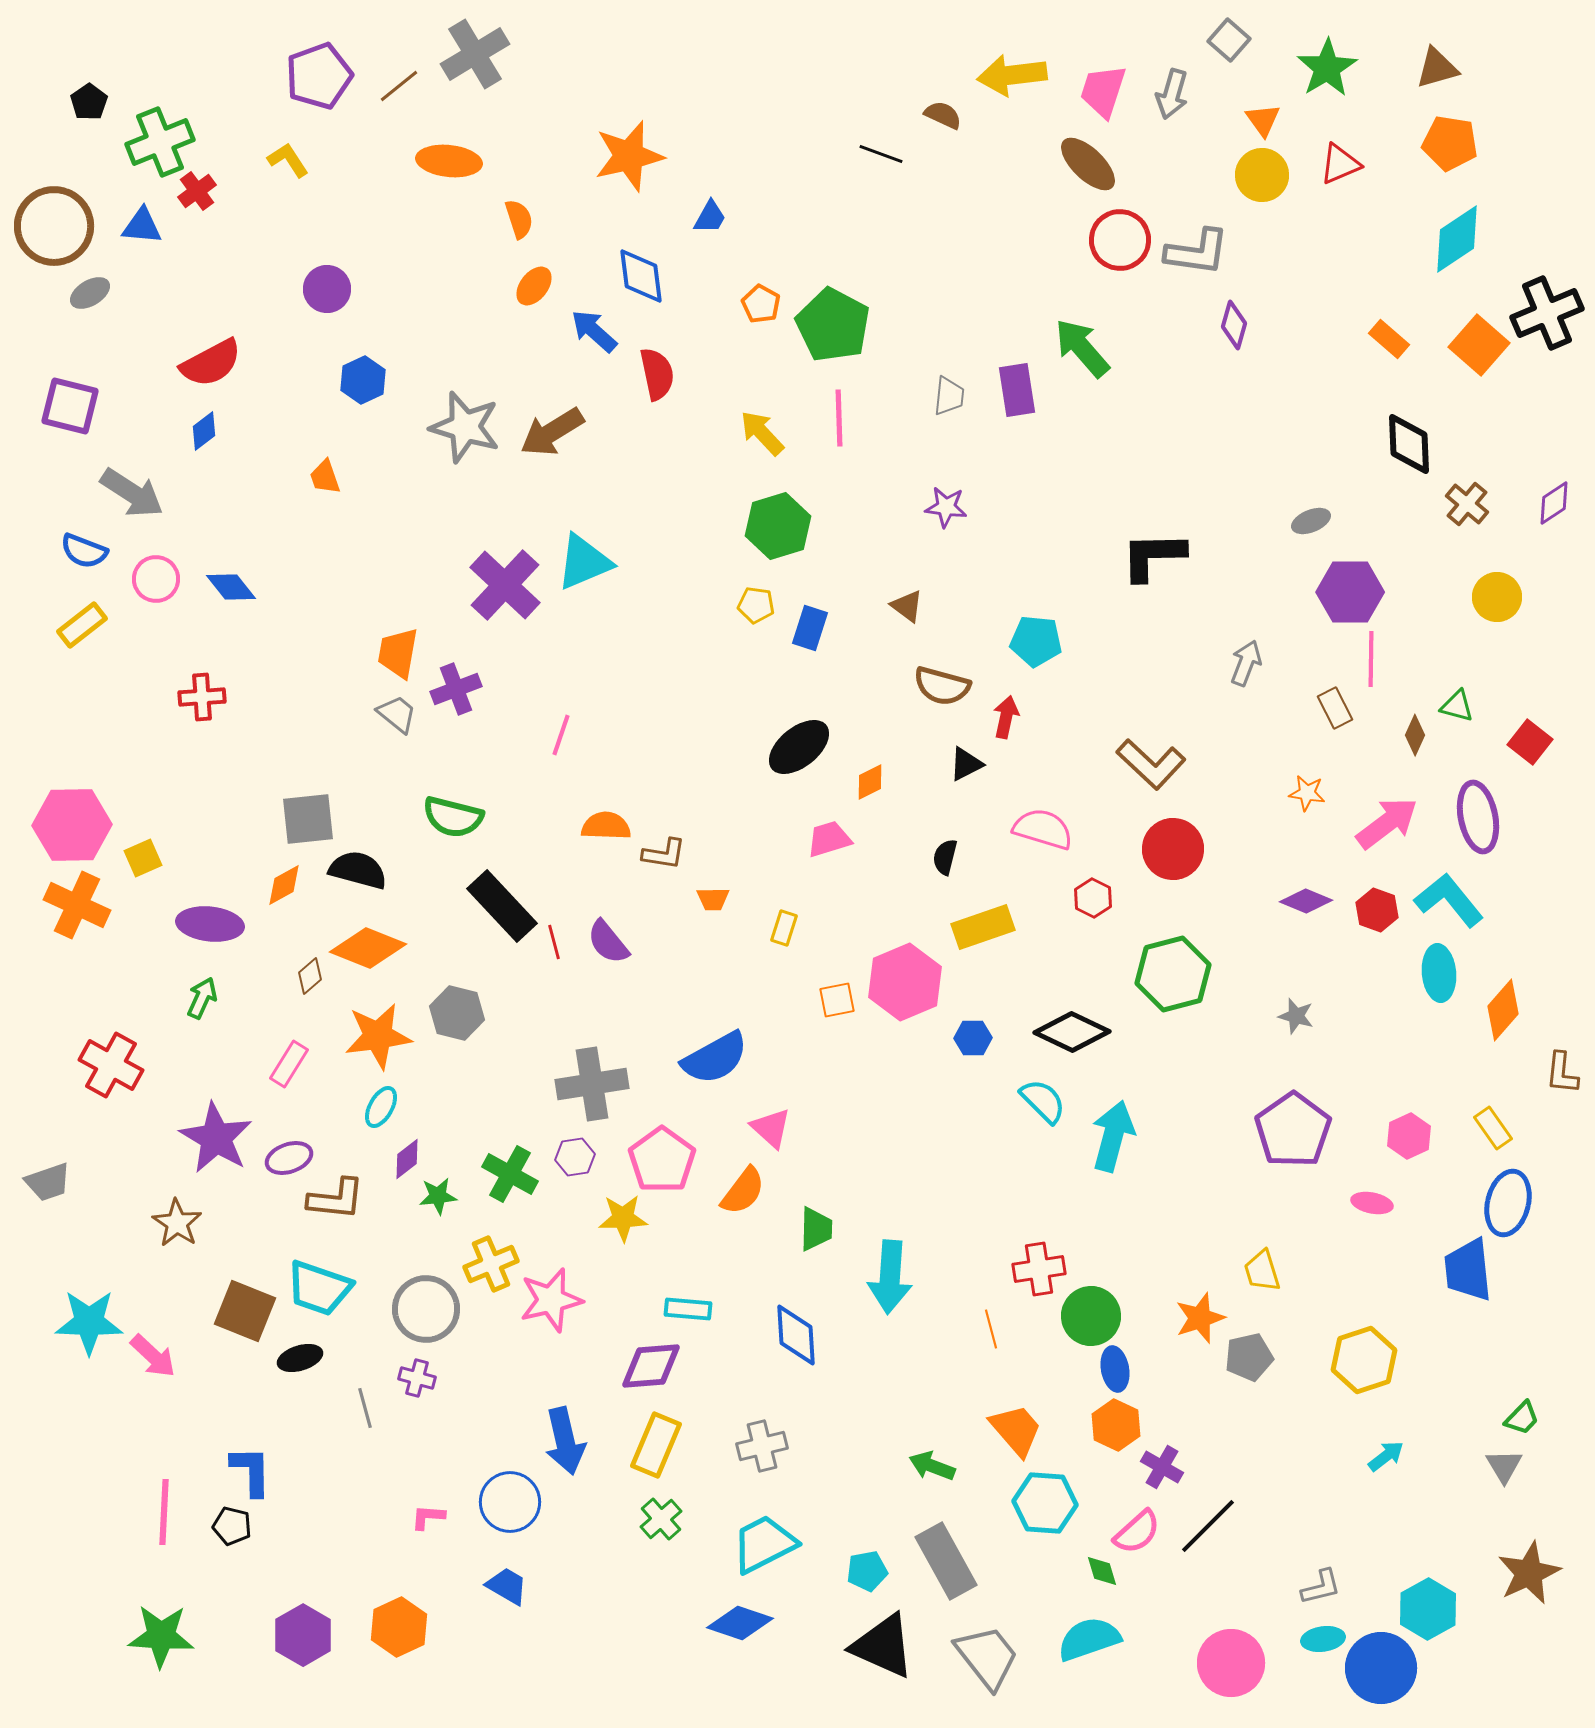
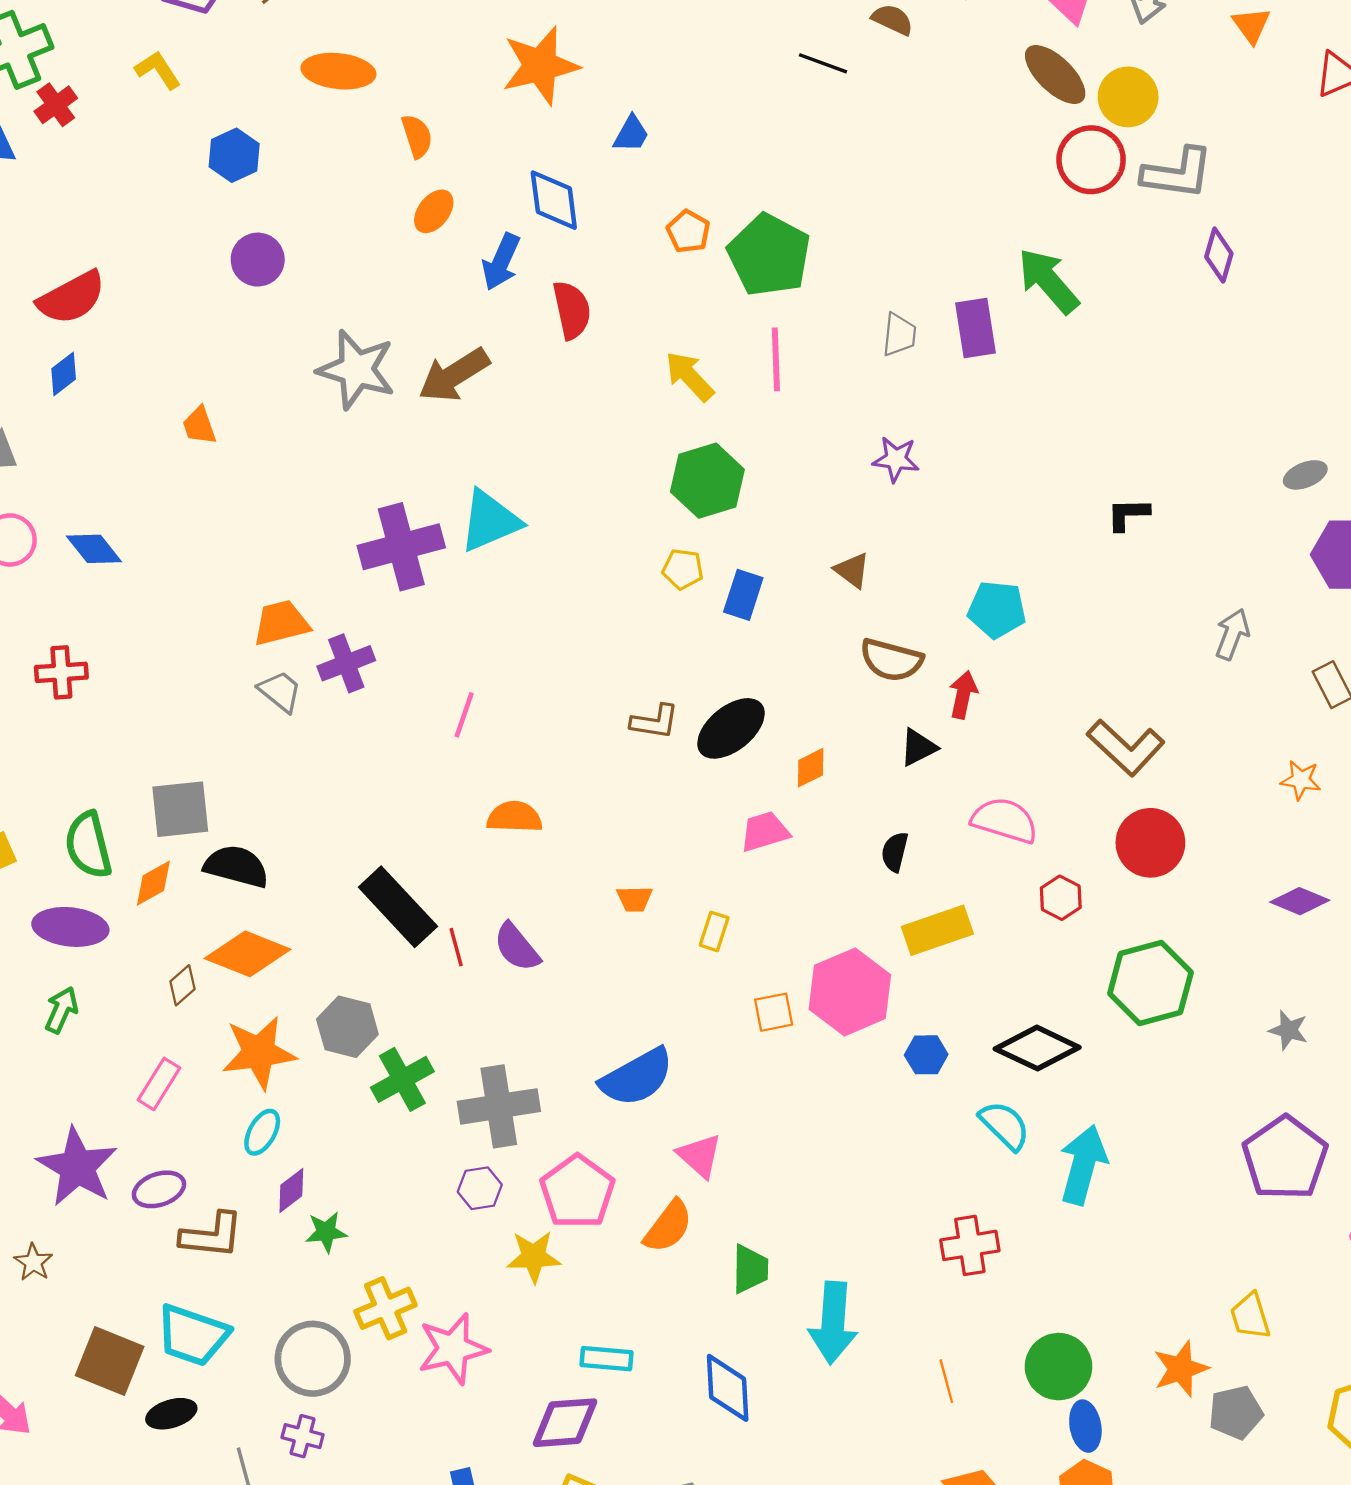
yellow circle: (1262, 175) -> (1128, 97), moved
purple circle: (327, 289) -> (258, 260), moved
blue arrow: (594, 331) -> (501, 262), turned -108
blue hexagon: (363, 380) -> (234, 155), moved
black L-shape: (1153, 556) -> (1128, 514), size x0.6
purple cross: (505, 585) -> (401, 547), turned 32
orange trapezoid: (398, 653) -> (281, 623), turned 66
green semicircle: (453, 817) -> (88, 845), moved, turned 62
brown L-shape: (664, 854) -> (655, 722), moved
green cross: (510, 1174) -> (402, 1079), moved, turned 32
brown star: (177, 1223) -> (33, 1262), size x0.7
red cross: (1039, 1269) -> (970, 1245), moved

